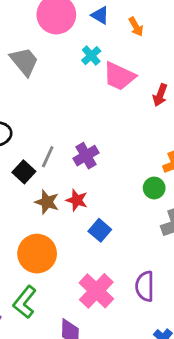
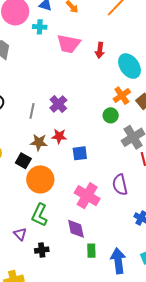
cyan cross: (91, 56) -> (40, 27), moved, turned -32
black square: (24, 172) -> (23, 161), moved
blue square: (100, 230) -> (80, 153), turned -35

